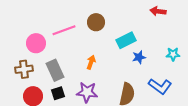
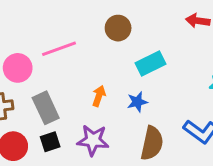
brown circle: (96, 22) -> (118, 28), moved
blue star: (139, 57) -> (137, 102), moved

